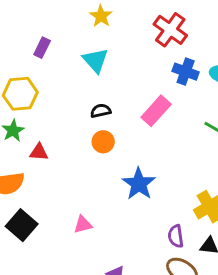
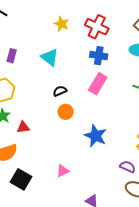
yellow star: (101, 16) -> (62, 24), moved
blue cross: (186, 72) -> (99, 56), moved
purple semicircle: (176, 236) -> (128, 167), turned 133

